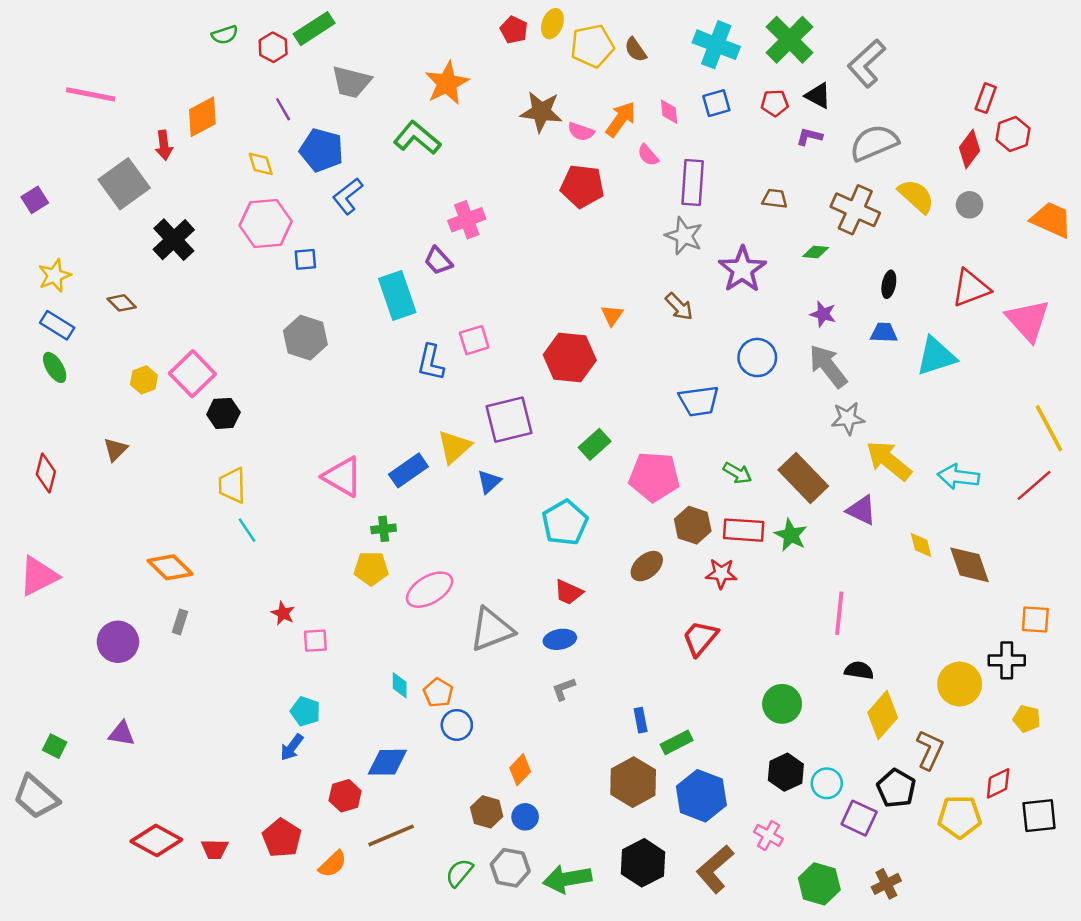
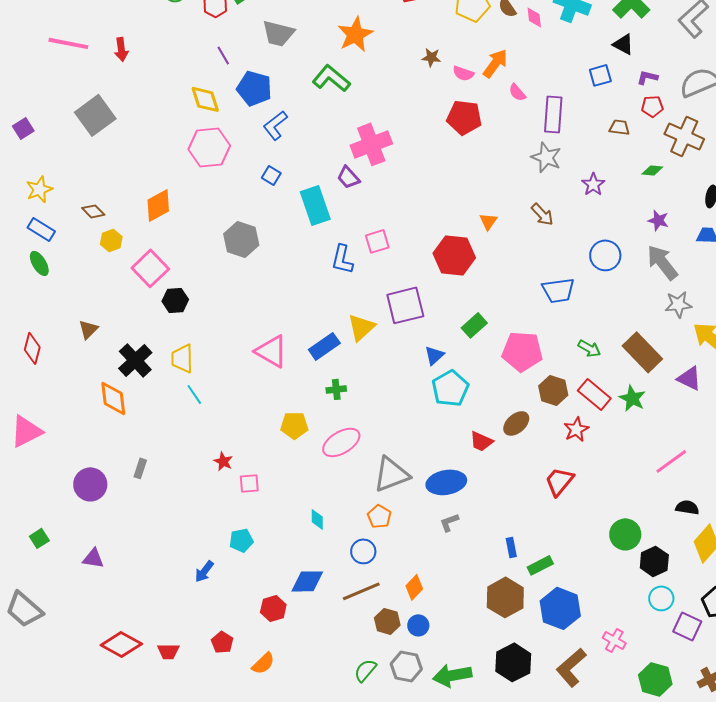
black triangle: (818, 96) -> (623, 44), moved
blue square: (716, 103) -> (600, 75), moved
red pentagon: (775, 103) -> (652, 106), moved
brown star: (541, 112) -> (431, 57), size x0.6
pink diamond: (669, 112) -> (534, 17), moved
orange diamond: (202, 117) -> (158, 205), moved
red arrow: (164, 145) -> (121, 49), moved
yellow diamond: (261, 164) -> (205, 99), size x1.4
pink cross: (467, 220) -> (371, 144), size x1.4
black cross: (174, 240) -> (135, 360), moved
blue square: (305, 259) -> (271, 175), moved, turned 36
purple star: (742, 269) -> (593, 184), size x0.6
yellow hexagon: (144, 380) -> (111, 240), moved
blue triangle: (489, 482) -> (434, 355), moved
green cross: (384, 529) -> (336, 389), moved
red rectangle: (744, 530) -> (594, 394), turned 36
orange diamond: (170, 567) -> (113, 398), moved, turned 39
red star: (721, 574) -> (576, 429), turned -30
red trapezoid: (569, 592) -> (481, 441), moved
pink line: (839, 613) -> (671, 461), turned 48
blue ellipse: (560, 639) -> (446, 482), size x1.5
orange pentagon: (438, 693) -> (379, 516), moved
cyan pentagon: (305, 711) -> (241, 540), turned -30
green square: (55, 746) -> (39, 538), moved, turned 30
blue arrow: (292, 747) -> (204, 571), moved
black hexagon: (786, 772) -> (654, 561), moved
brown line: (391, 835) -> (361, 591), moved
red pentagon: (282, 838) -> (222, 642), size x0.7

